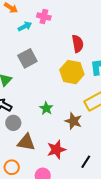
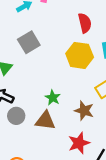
brown triangle: (26, 142) -> (45, 121), moved
red star: (56, 150) -> (79, 143), moved

